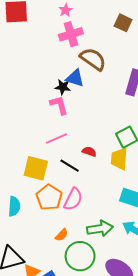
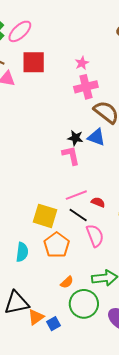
blue triangle: (75, 78) -> (96, 137), moved
pink line: (56, 138) -> (76, 195), moved
pink semicircle: (73, 199) -> (95, 236), moved, turned -50

